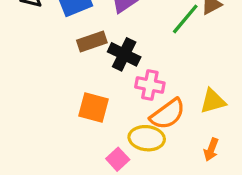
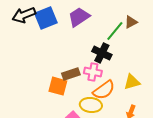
brown rectangle: (92, 41) -> (71, 74), moved
black cross: (124, 54) -> (102, 53), moved

